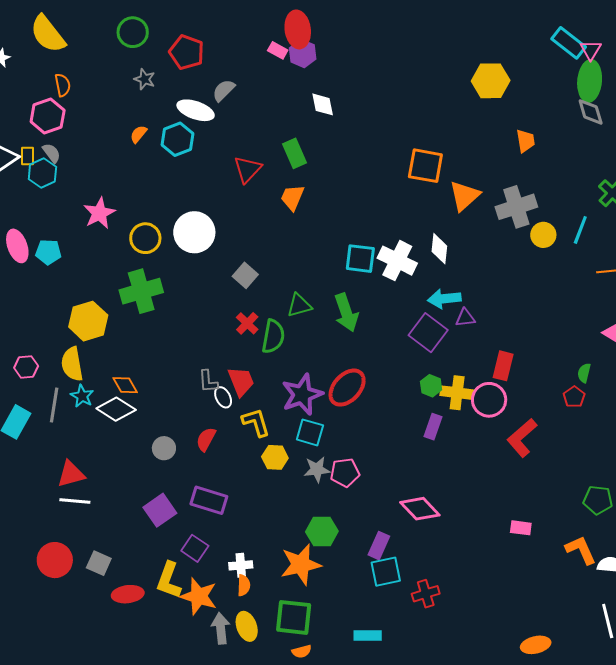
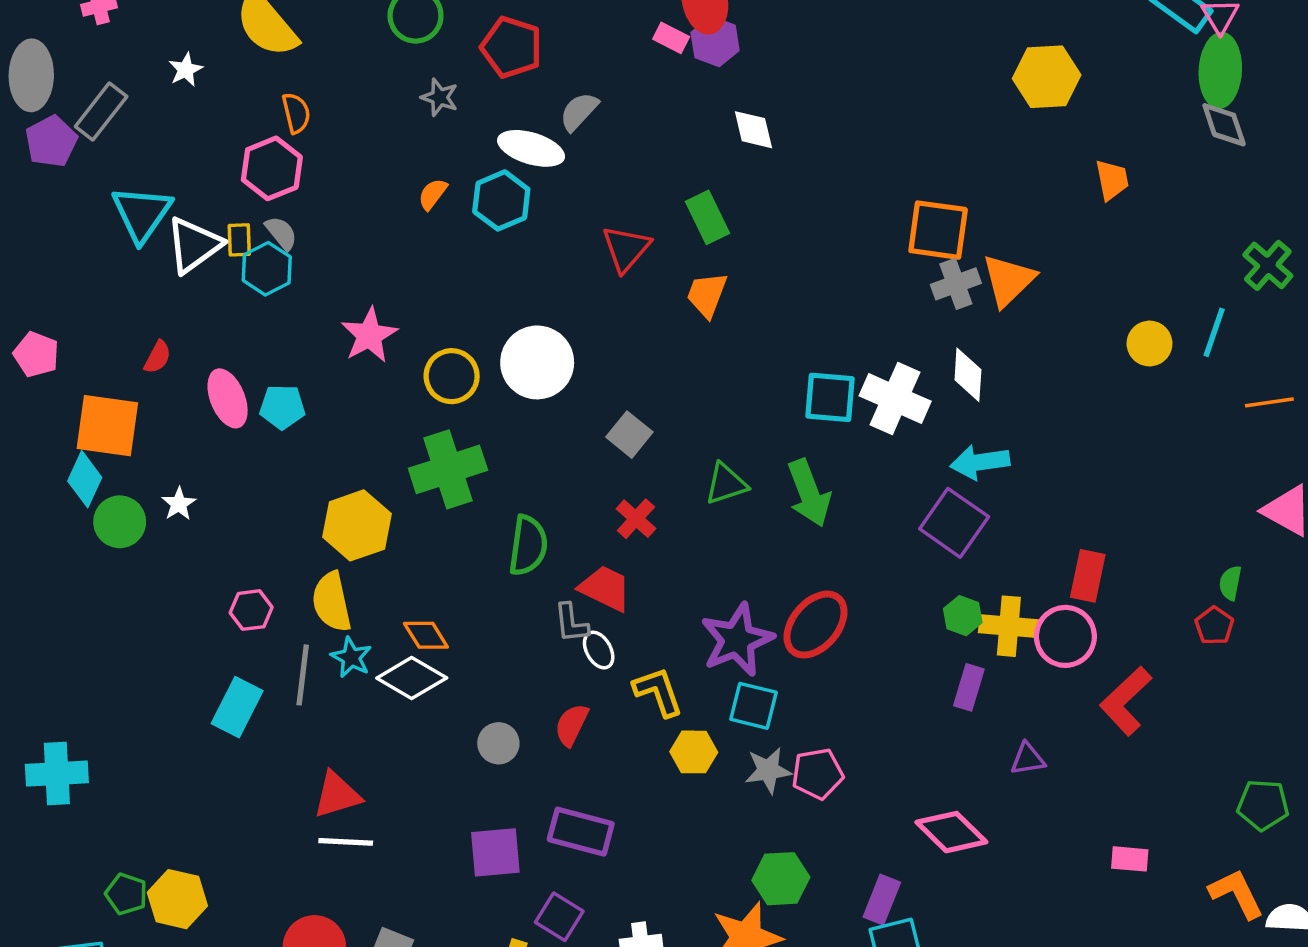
gray cross: (516, 207) -> (956, 284), moved, size x0.7
purple triangle: (465, 318) -> (1028, 759), moved
green semicircle: (273, 336) -> (528, 545), moved
red trapezoid: (241, 381) -> (605, 588), moved, turned -40
purple square: (160, 510) -> (495, 852), turned 32

